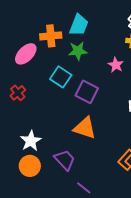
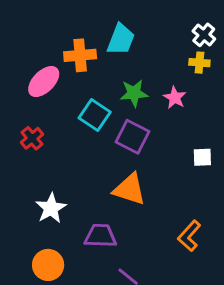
green star: (78, 51) -> (134, 93), moved
purple trapezoid: (65, 160) -> (100, 236), turned -45
orange circle: (30, 166) -> (48, 265), moved

